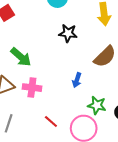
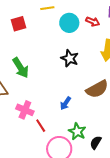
pink cross: (32, 88) -> (25, 110), moved
red line: (51, 122) -> (41, 126), moved

